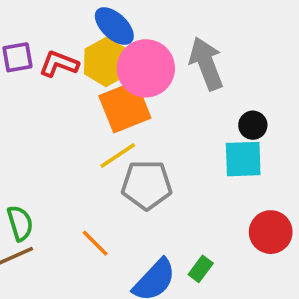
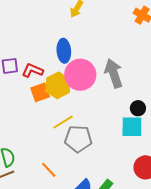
blue ellipse: (114, 26) -> (64, 51), turned 40
yellow hexagon: (106, 62) -> (58, 85), moved
orange square: (125, 107) -> (40, 92), moved, size x0.7

